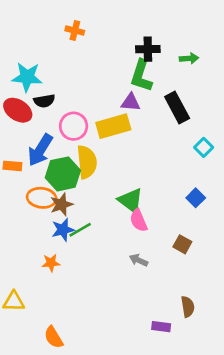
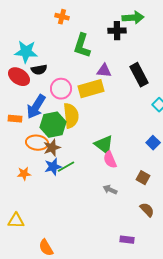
green arrow: (189, 58) -> (133, 18), moved, size x1.5
green L-shape: (141, 76) -> (82, 46), moved
orange star: (51, 263) -> (24, 174), moved
brown semicircle: (188, 307) -> (147, 210), moved, turned -35

